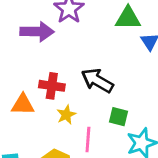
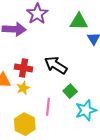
yellow star: (66, 115) -> (23, 88), moved
green square: (119, 117) -> (70, 91), turned 32

